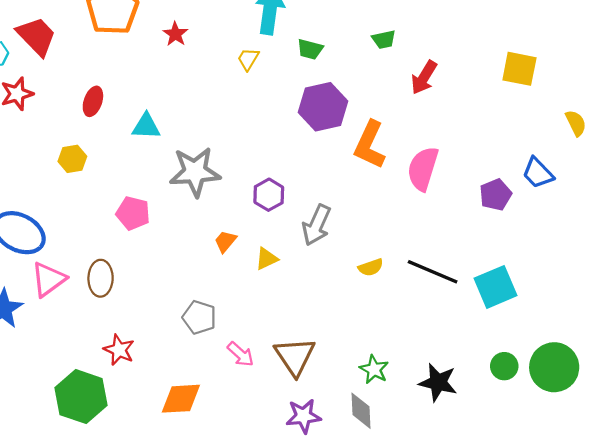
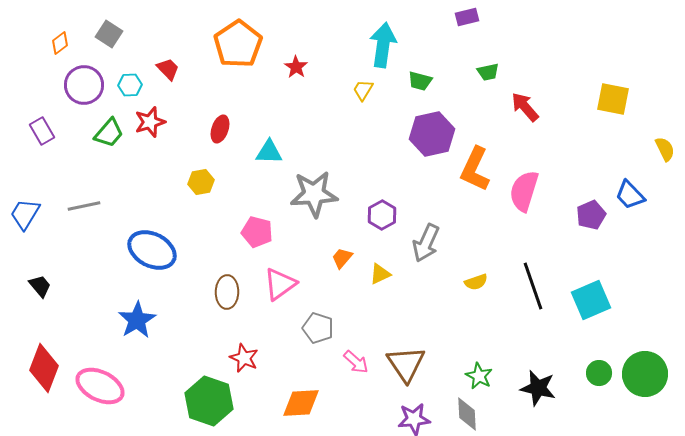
red trapezoid: (37, 36) -> (168, 69), size x0.6
red arrow: (424, 77) -> (525, 107), turned 108
black line: (433, 272) -> (533, 286), turned 48
pink triangle: (48, 279) -> (280, 284), moved

